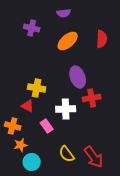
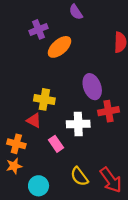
purple semicircle: (64, 13) -> (76, 12), turned 64
purple cross: (32, 28) -> (39, 29), turned -35
orange ellipse: (68, 41) -> (60, 47), moved
orange star: (21, 145) -> (14, 166), moved

